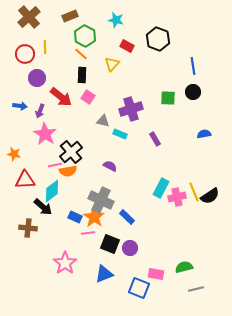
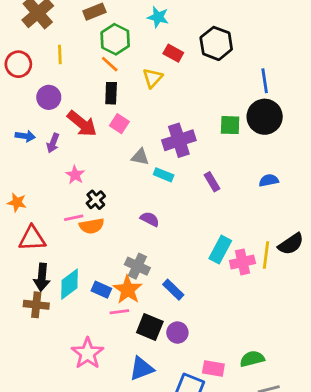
red circle: (25, 54) -> (18, 64), moved
black circle: (193, 92) -> (265, 117), size x1.6
pink star: (45, 134) -> (75, 175), moved, size x0.6
blue semicircle: (204, 134) -> (269, 180), moved
black cross: (71, 152) -> (96, 200), size x0.6
cyan diamond: (52, 191) -> (70, 284), moved
yellow line: (194, 192) -> (266, 255), turned 30
black semicircle: (210, 196) -> (291, 244), moved
gray cross: (101, 200) -> (137, 266), size x0.7
black arrow: (43, 207) -> (42, 277), moved, turned 54

